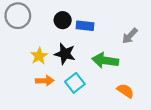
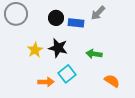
gray arrow: (130, 36) -> (98, 13), moved
green arrow: (105, 60) -> (94, 54), size x0.7
orange arrow: (45, 81) -> (46, 82), moved

